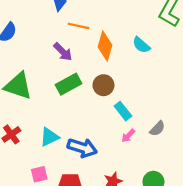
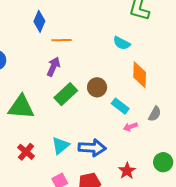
orange diamond: (105, 46) -> (140, 75), moved
purple arrow: (63, 52) -> (53, 67), turned -96
pink arrow: (128, 136) -> (130, 127), turned 40

